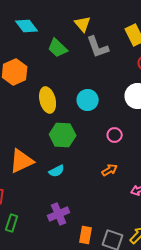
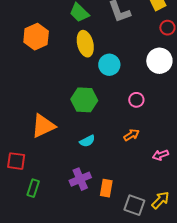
yellow ellipse: (48, 100) -> (85, 44), moved
cyan semicircle: (57, 171) -> (87, 141), moved
orange rectangle: (86, 235) -> (106, 188), moved

